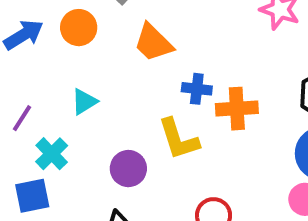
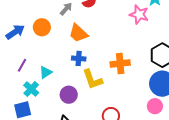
blue cross: (197, 89) -> (79, 58), moved
cyan triangle: (84, 102) -> (46, 72), moved
purple line: (22, 118) -> (22, 65), moved

